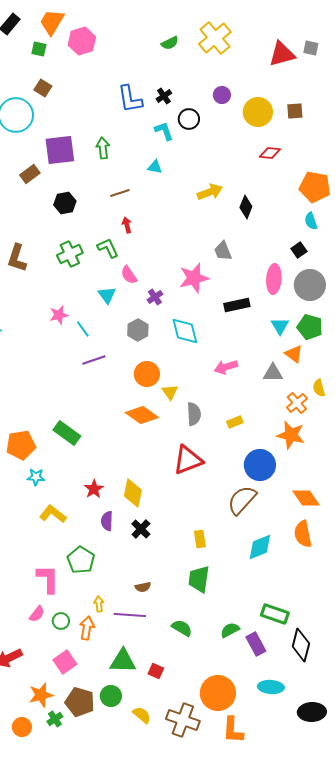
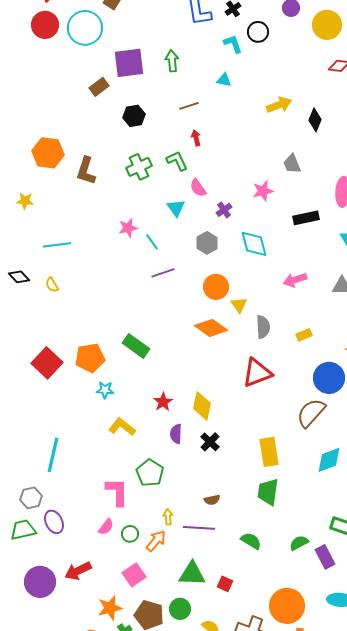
pink star: (194, 278) -> (263, 191), size x0.7
yellow rectangle: (200, 539) -> (269, 452), size x1.6
orange arrow: (87, 628) -> (156, 541), turned 30

